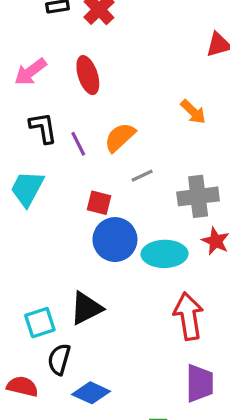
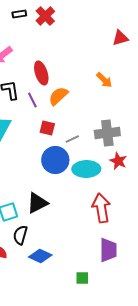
red ellipse: (88, 75) -> (41, 73), moved
gray line: (142, 176) -> (72, 139), moved
red square: (99, 203) -> (47, 128), moved

